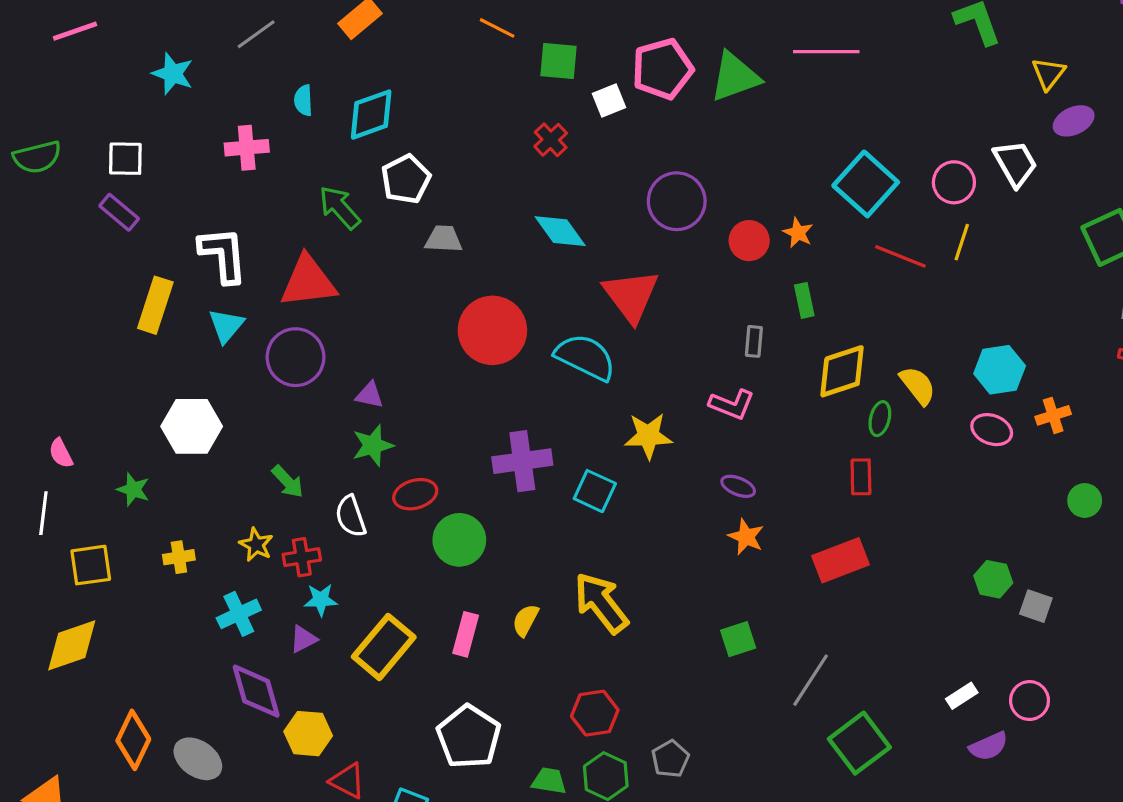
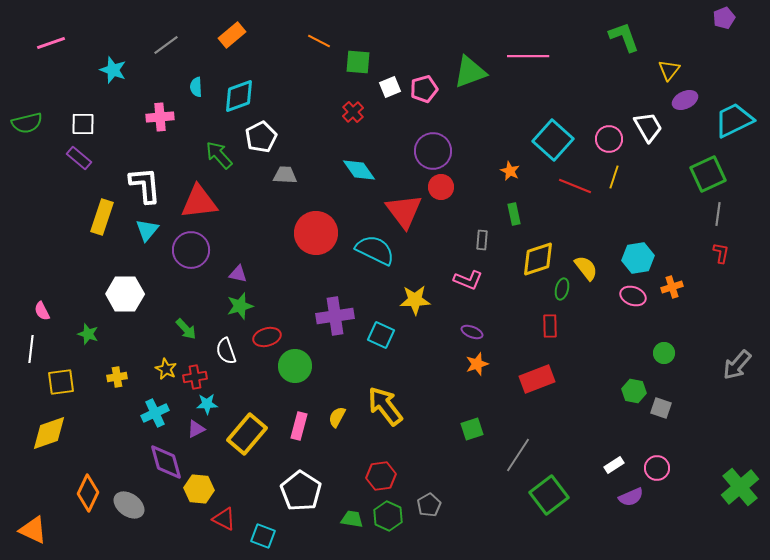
pink pentagon: (663, 69) -> (424, 89), moved, size x0.7
red circle: (749, 241) -> (441, 187), moved
green circle: (1085, 500) -> (664, 353), moved
orange star: (746, 537) -> (477, 364), turned 30

